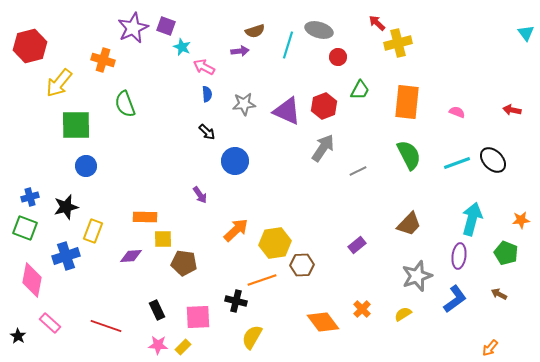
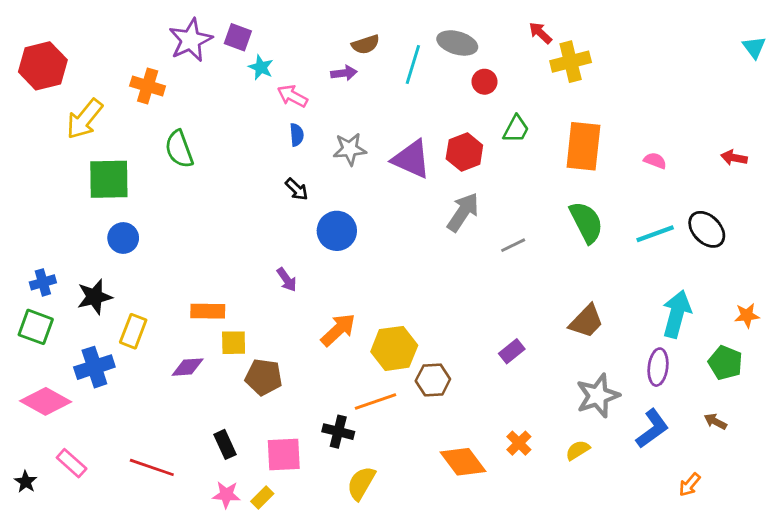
pink diamond: (32, 280) -> (46, 401), turned -72
orange arrow: (490, 348) -> (690, 485), moved

